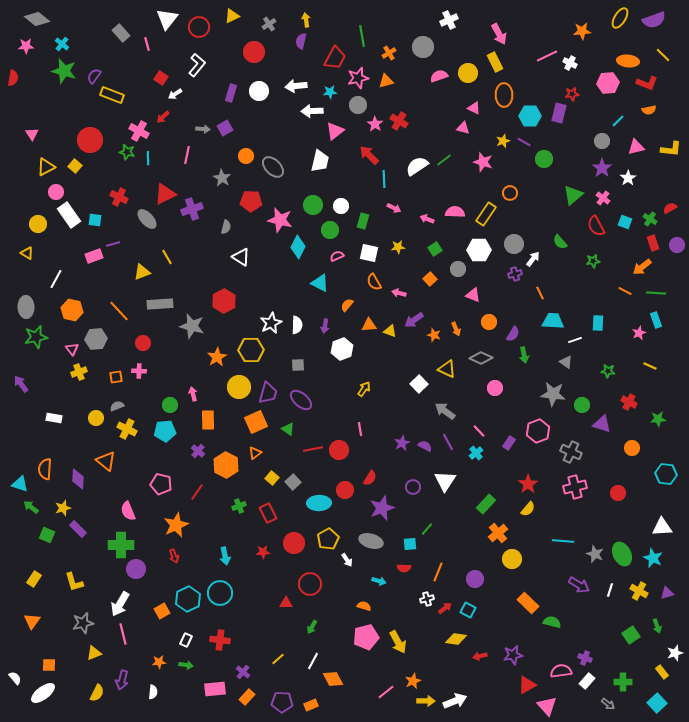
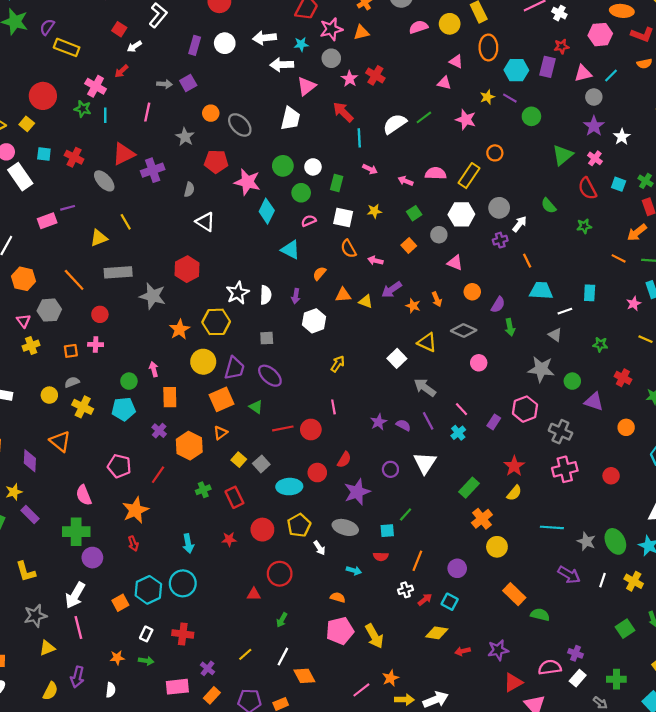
pink triangle: (636, 147) -> (583, 73), moved
cyan square: (95, 220) -> (44, 154), moved

